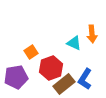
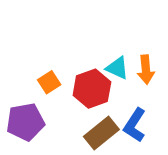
orange arrow: (92, 34) -> (146, 70), moved
red hexagon: (51, 68) -> (92, 89), moved

